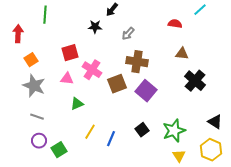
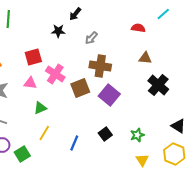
green star: (174, 131) -> (137, 135), size x0.6
yellow line: (90, 132) -> (44, 133), moved

